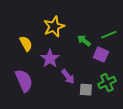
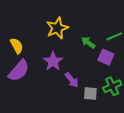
yellow semicircle: (26, 44) -> (17, 46), moved
purple semicircle: (24, 81) -> (19, 71), moved, turned 65

